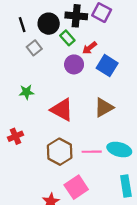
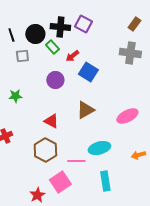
gray square: (34, 48) -> (22, 56), turned 32
purple circle: (74, 64) -> (55, 80), moved
red triangle: (62, 110) -> (51, 121), moved, size x0.7
cyan ellipse: (119, 149) -> (99, 148), turned -30
pink line: (92, 152) -> (76, 161), moved

